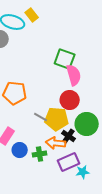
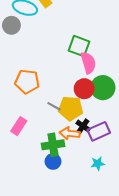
green circle: (87, 124) -> (103, 88), moved
blue circle: (20, 150) -> (53, 161), moved
green cross: (40, 154) -> (53, 145), size x1.5
purple rectangle: (69, 162) -> (99, 131), moved

